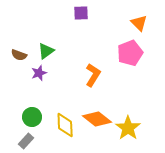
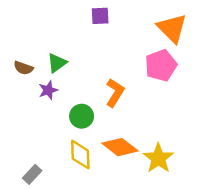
orange triangle: (139, 23) -> (172, 28), size x1.5
green circle: (32, 117) -> (82, 116), moved

